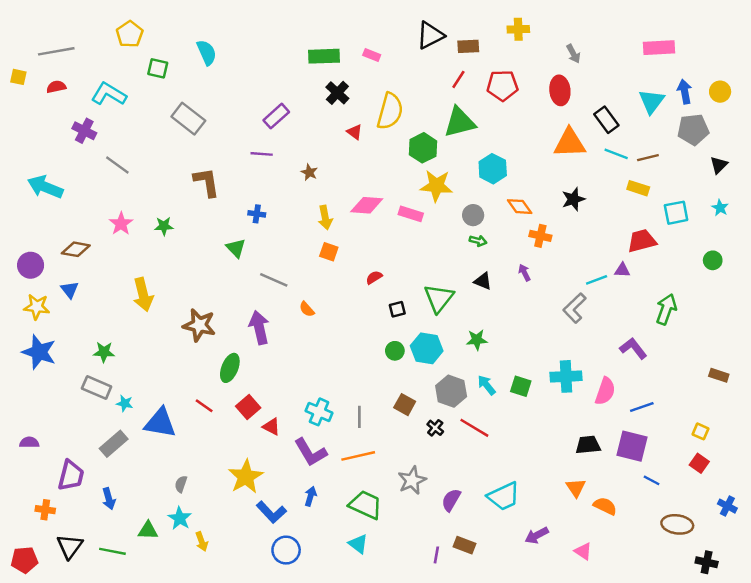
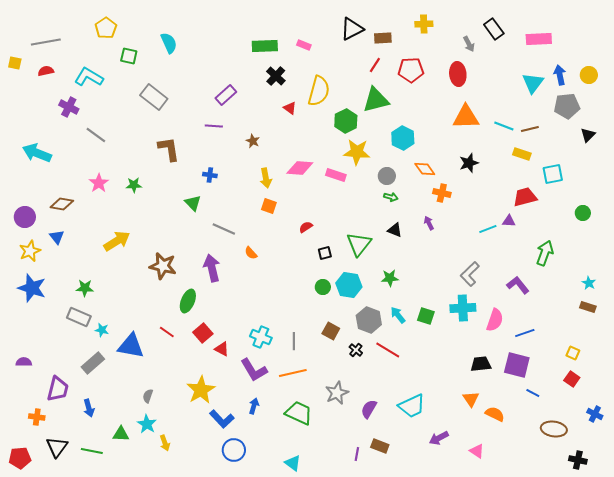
black rectangle: (606, 120) -> (494, 29), moved
cyan star: (720, 208) -> (589, 283), moved
yellow arrow: (143, 295) -> (117, 241), turned -108
yellow star: (37, 307) -> (30, 251), turned -30
gray L-shape: (575, 308) -> (470, 274), moved
cyan triangle: (358, 544) -> (293, 463), moved

